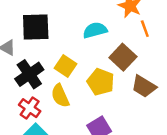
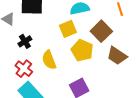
yellow square: (66, 66) -> (68, 29), moved, turned 30
black cross: (29, 74) -> (25, 41), size x0.6

